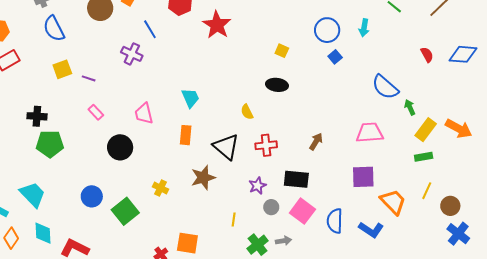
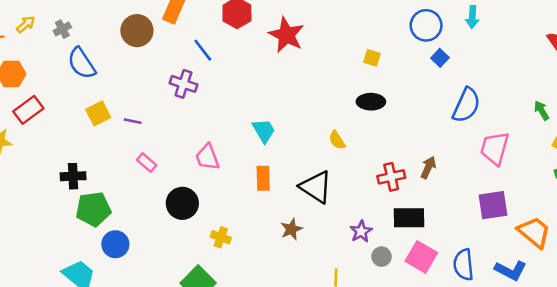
blue semicircle: (385, 87) -> (466, 105), moved, turned -100
pink trapezoid: (370, 133) -> (495, 148), turned -64
red cross: (266, 145) -> (391, 177), moved
brown star: (203, 177) -> (291, 229), size x0.7
yellow cross: (161, 188) -> (221, 237), moved
blue circle: (92, 196) -> (115, 244), moved

